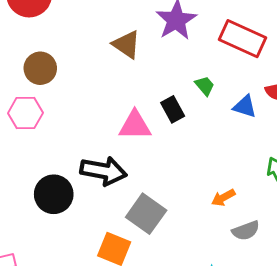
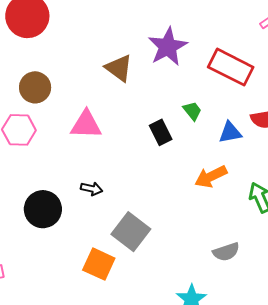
blue triangle: (245, 107) -> (230, 132), turned -30
pink triangle: (135, 125) -> (86, 125), moved
black arrow: (103, 171) -> (92, 189), size x0.5
orange arrow: (223, 198) -> (211, 177), moved, size x1.4

